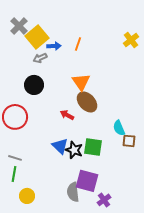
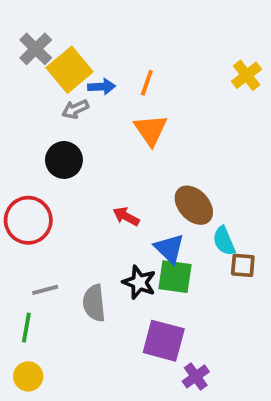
orange triangle: (81, 82) -> (151, 130), moved
brown ellipse: (87, 102) -> (194, 205), moved
blue triangle: (60, 146) -> (169, 248), moved
gray line: (15, 158) -> (45, 290), moved, turned -32
gray semicircle: (73, 192) -> (94, 303), moved
yellow circle: (27, 196) -> (28, 376), moved

